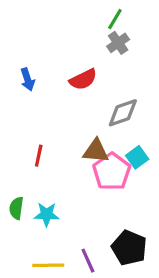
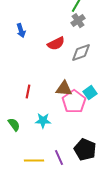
blue arrow: (28, 79) -> (21, 31), moved
gray diamond: (123, 113) -> (81, 53), moved
green semicircle: (16, 208) -> (14, 125), turned 136
cyan star: (47, 214) -> (43, 121), moved

